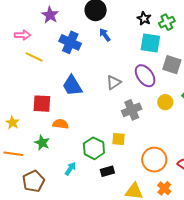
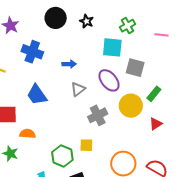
black star: (144, 19) -> (87, 21), moved
blue arrow: (105, 35) -> (69, 64), moved, turned 128
yellow circle: (165, 102) -> (131, 106), size x1.5

